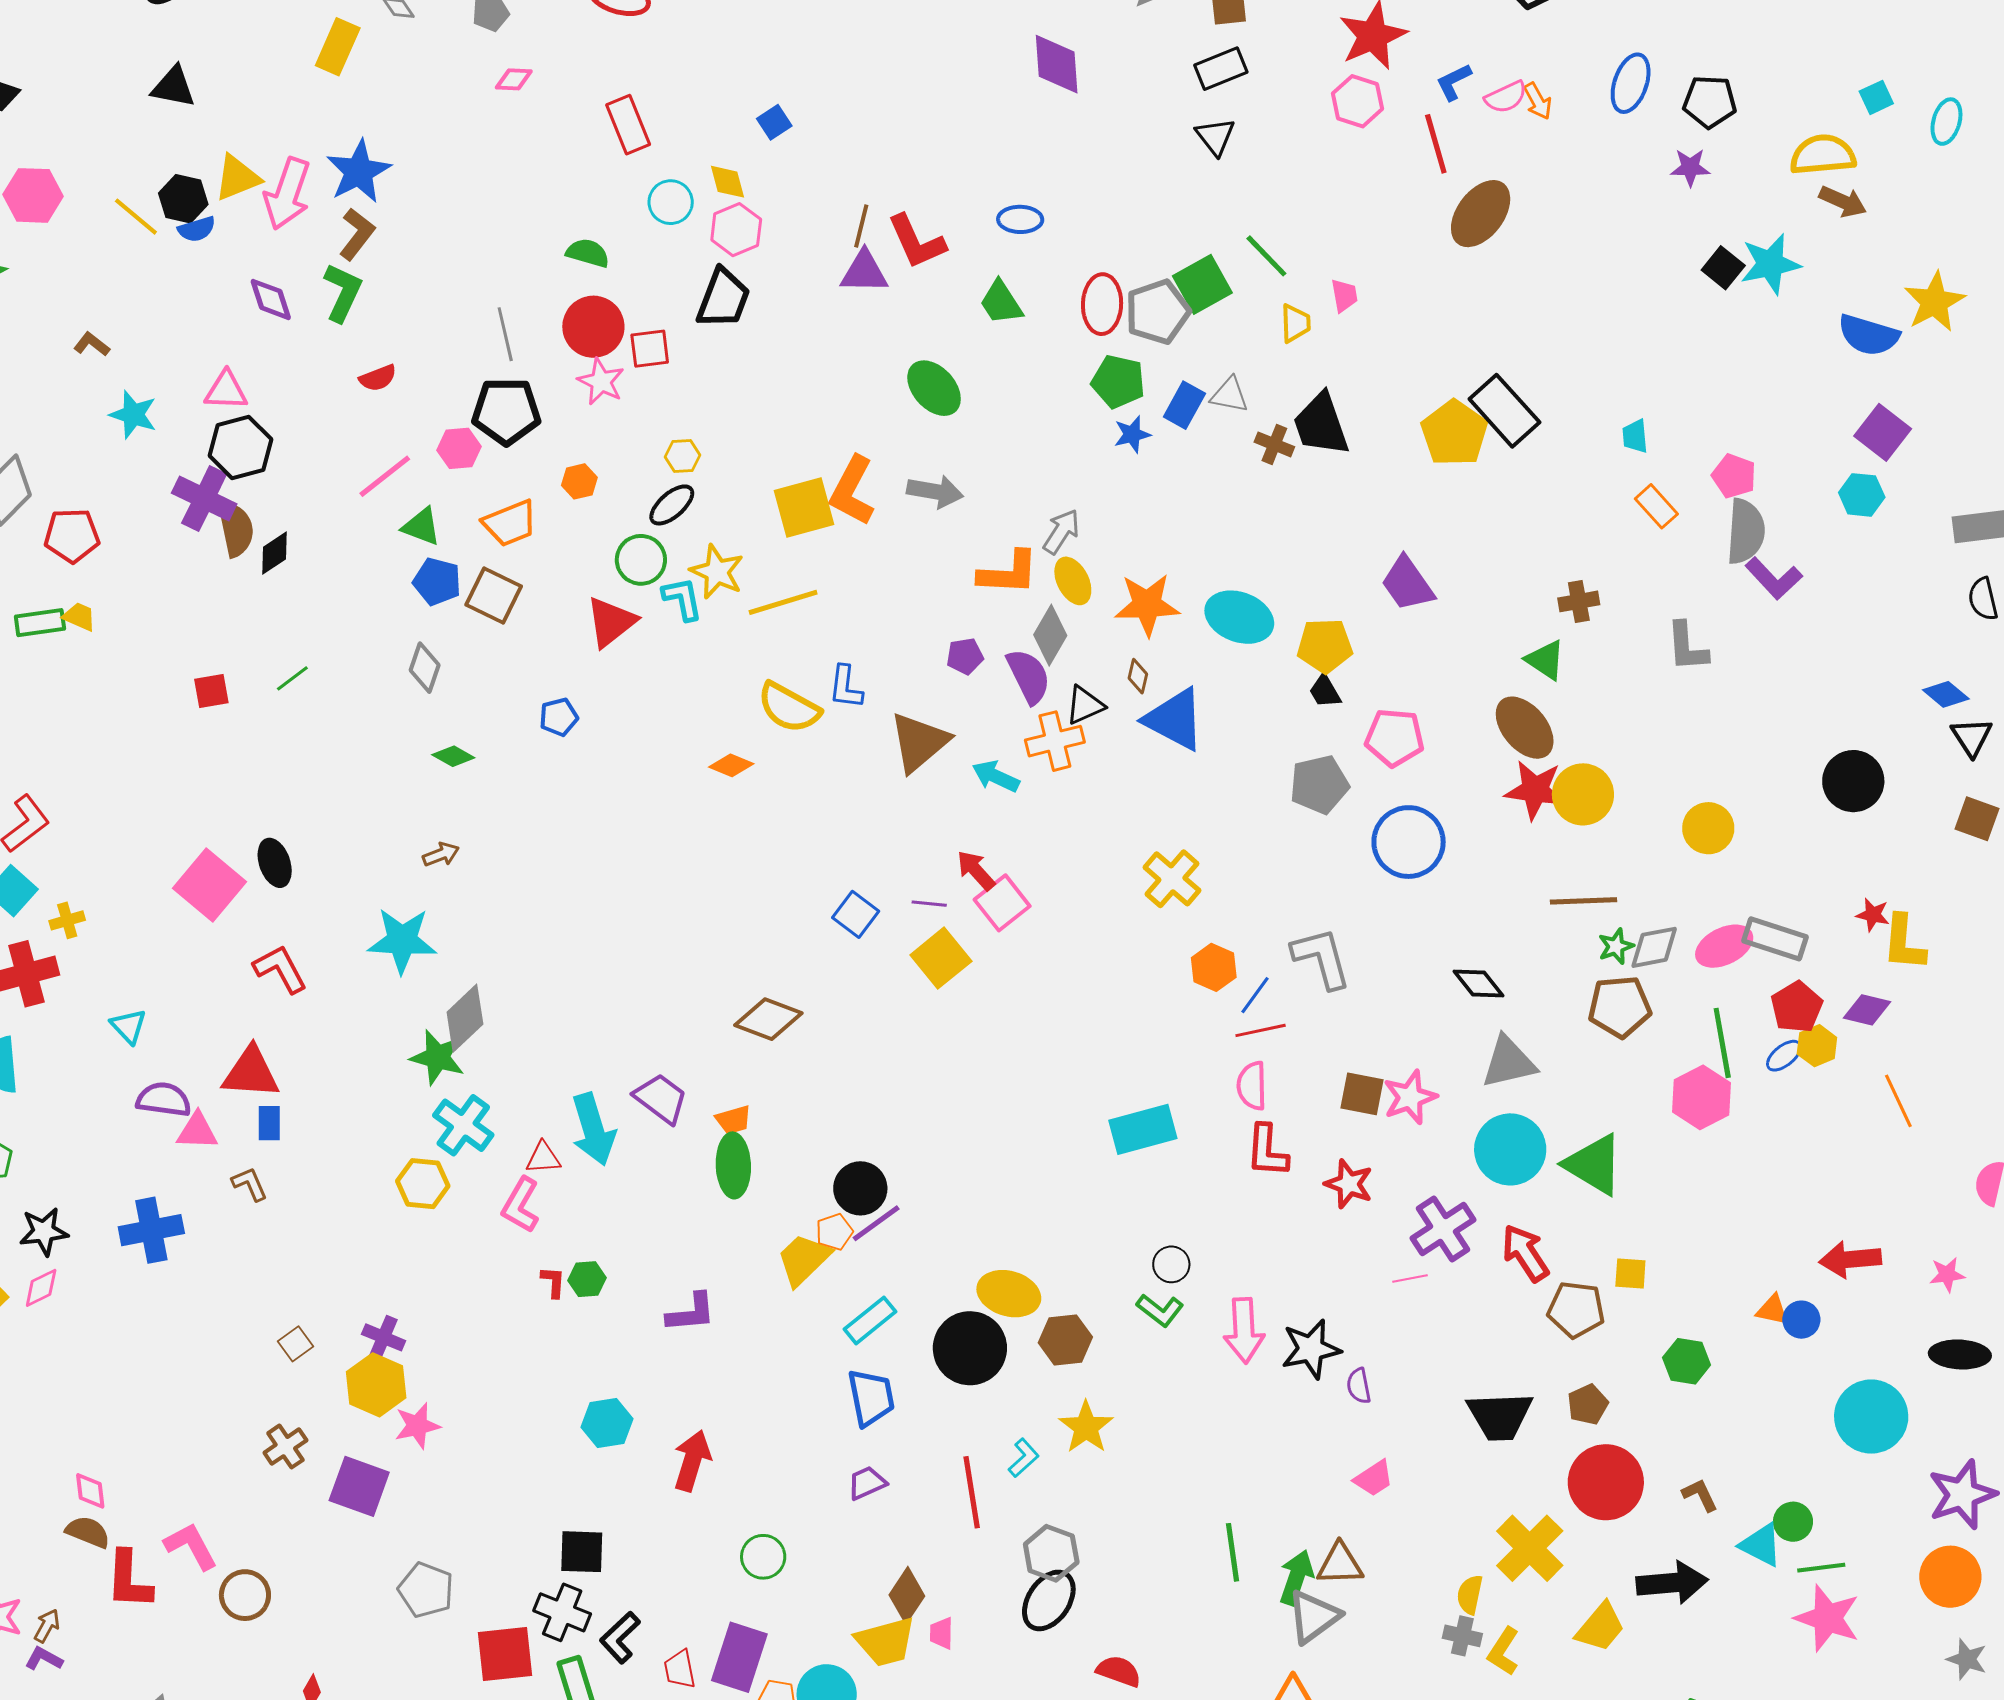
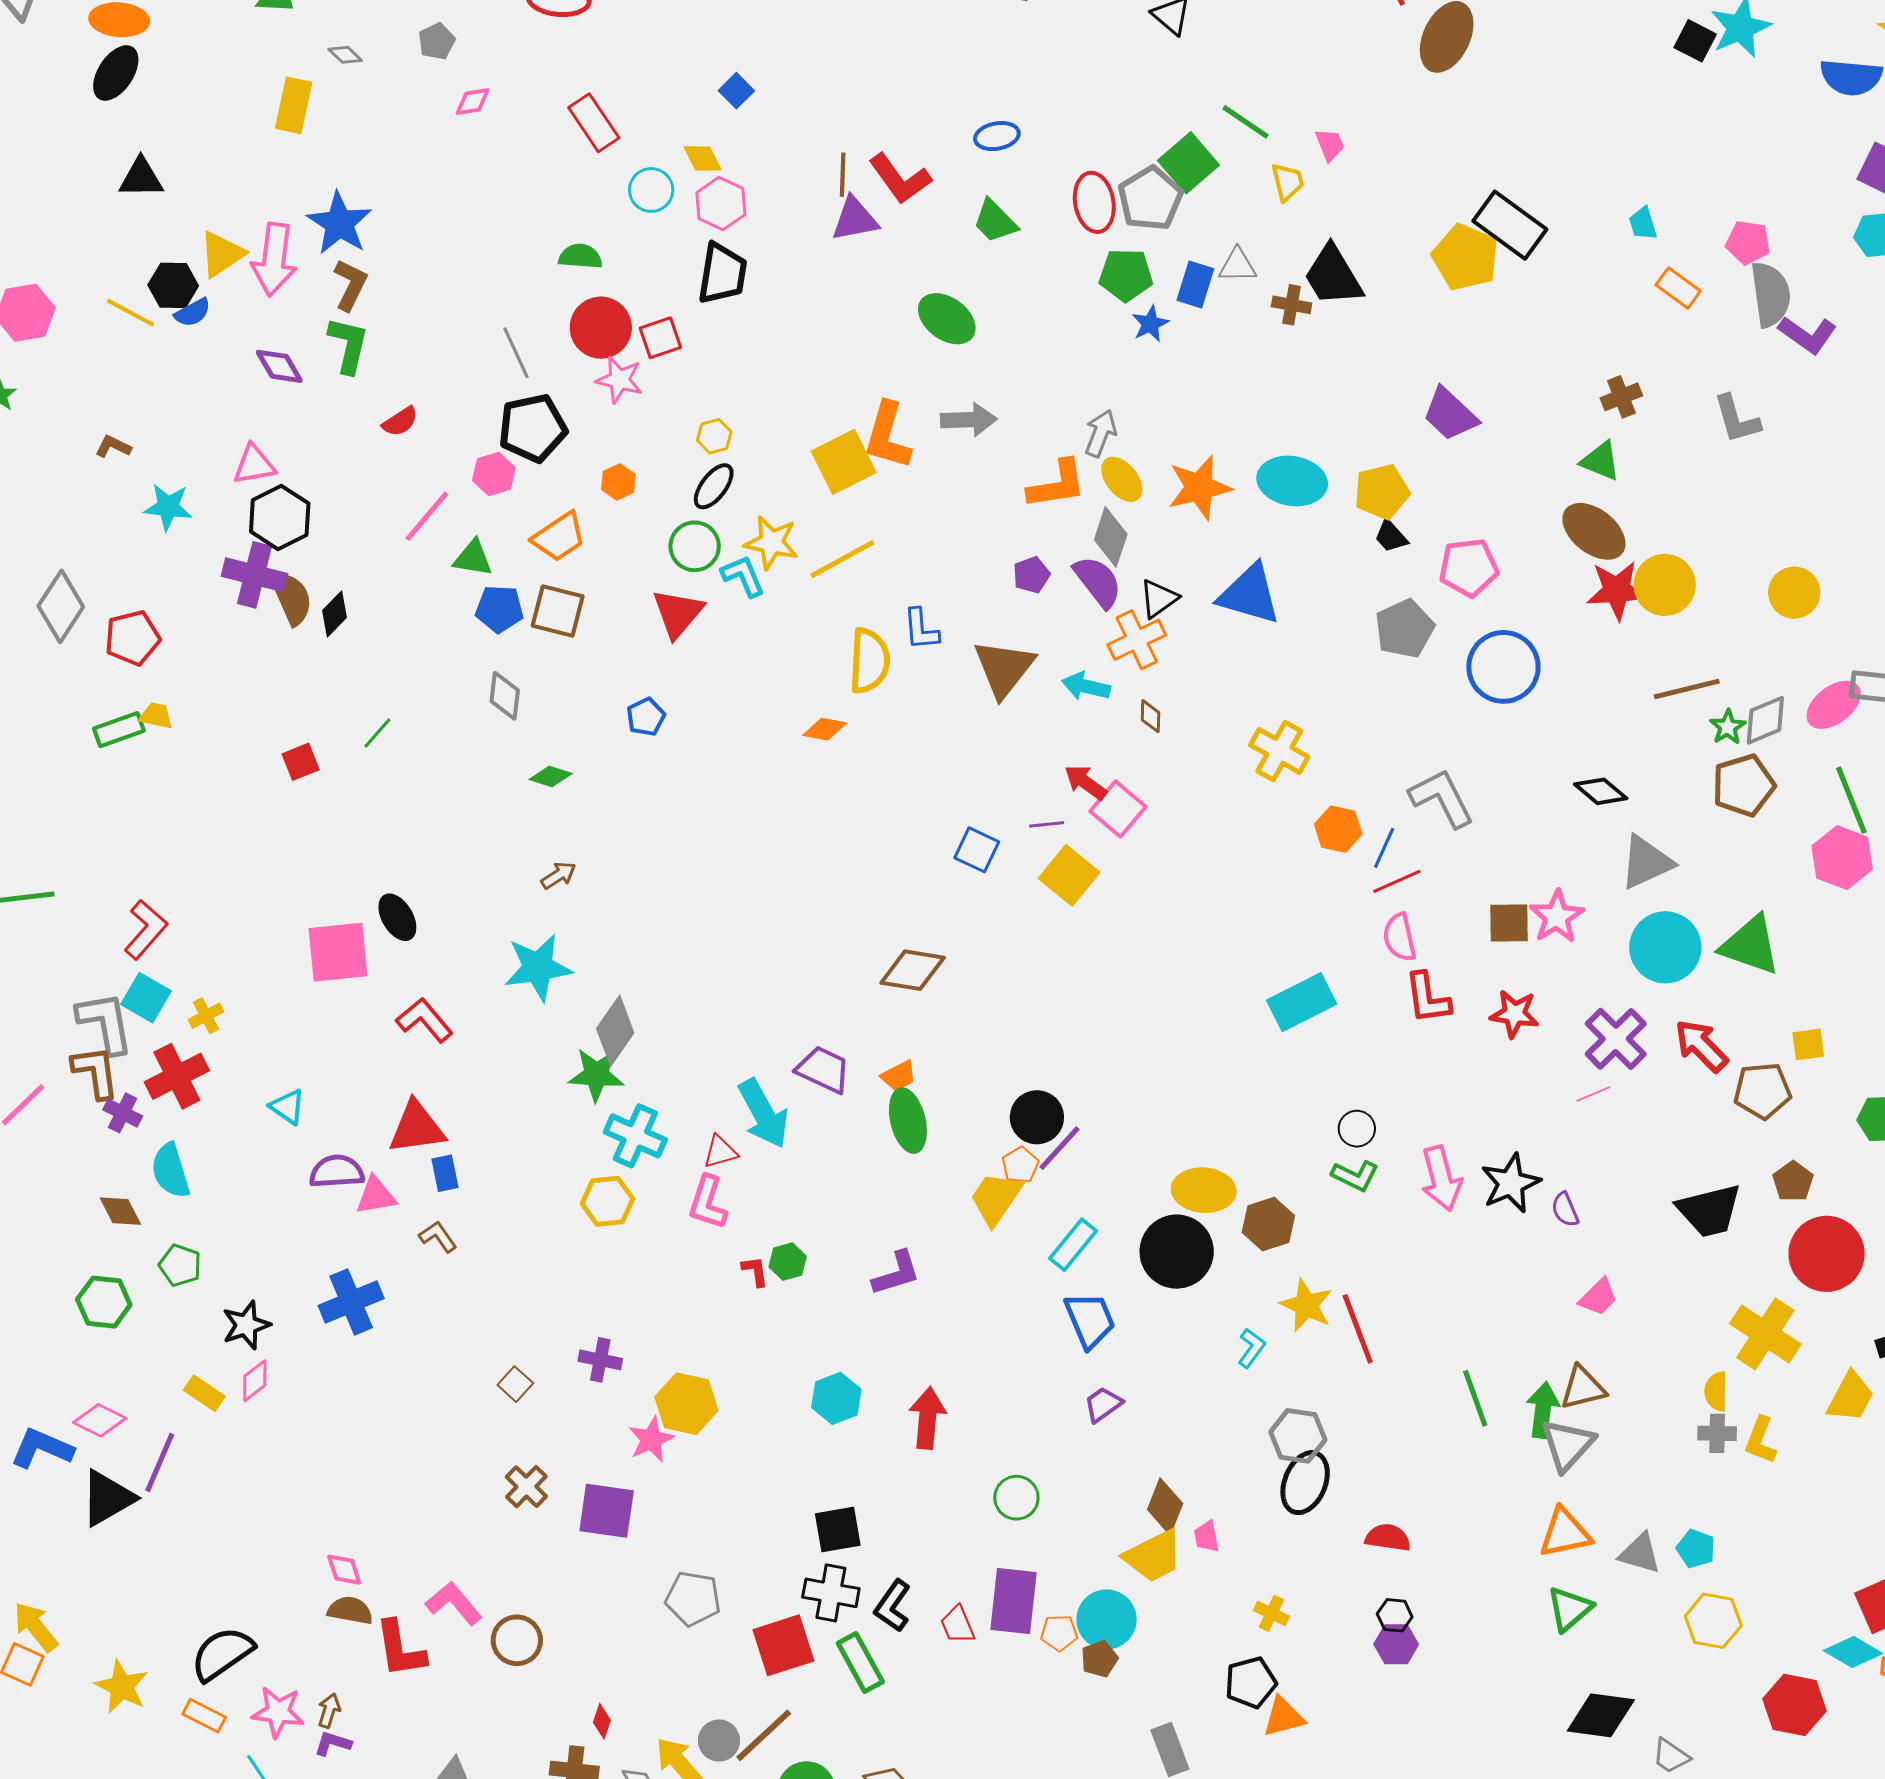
brown diamond: (1138, 676) -> (1150, 716), moved
yellow semicircle: (789, 708) -> (869, 661), turned -104
pink square: (209, 885) -> (338, 952), turned -34
yellow hexagon: (376, 1385) -> (686, 1404), moved
red line: (972, 1492) -> (1358, 1329), moved

